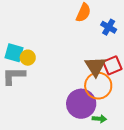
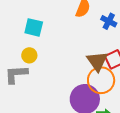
cyan square: (14, 53) -> (34, 27), moved

